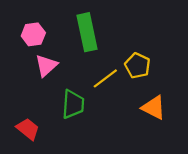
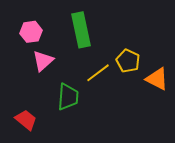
orange triangle: (154, 107) -> (157, 79), moved

